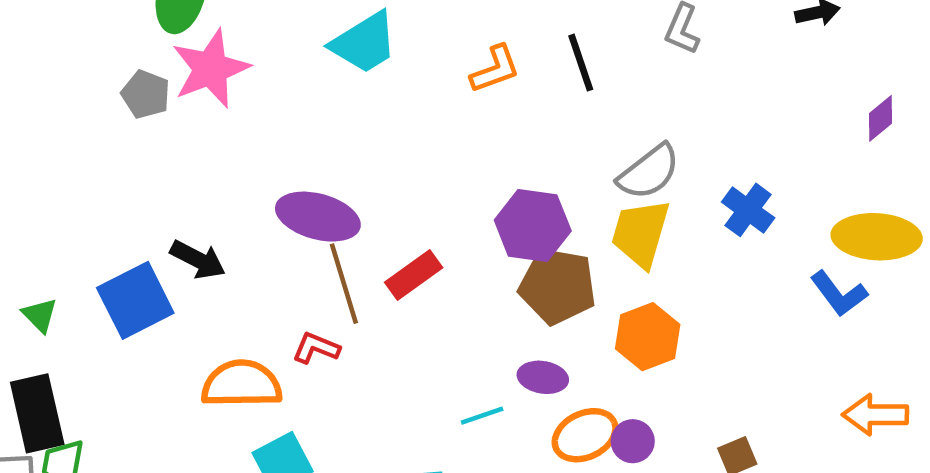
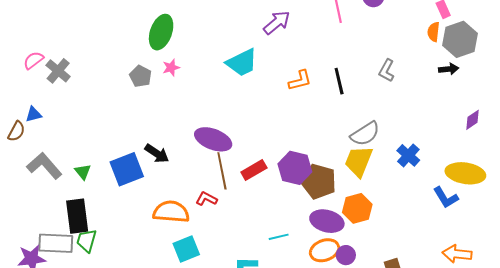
pink star: (211, 69) -> (171, 68), size x0.5
purple hexagon: (533, 226) -> (295, 168), moved
purple ellipse: (543, 377) -> (327, 221), moved, size x1.5

